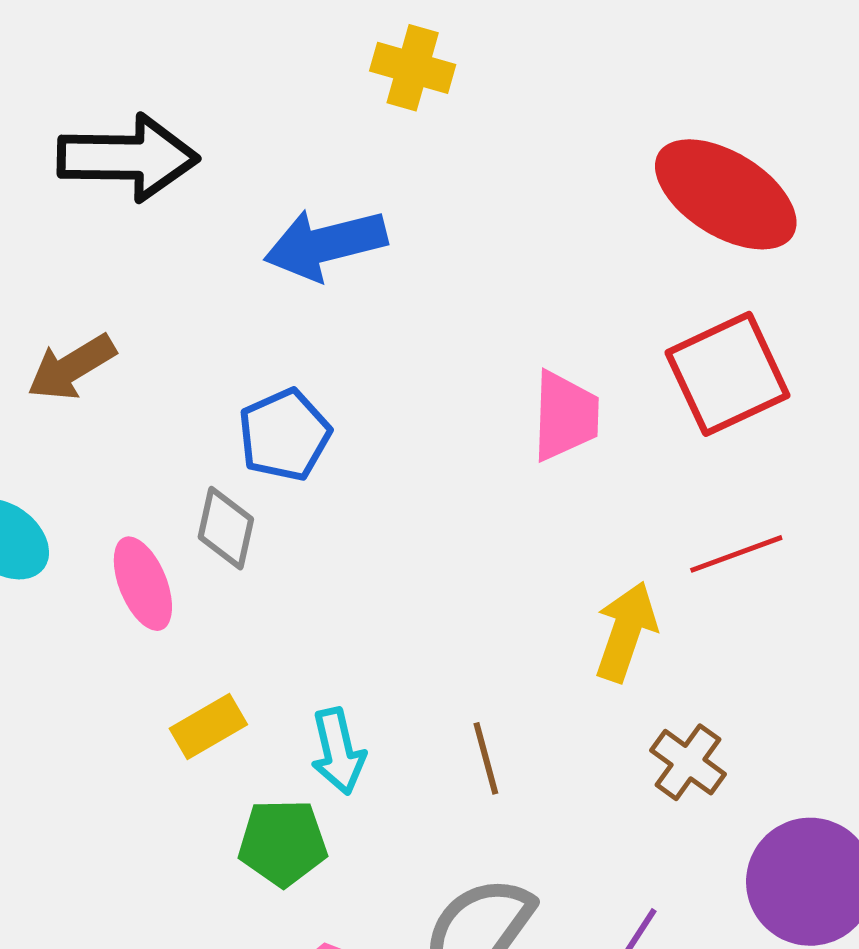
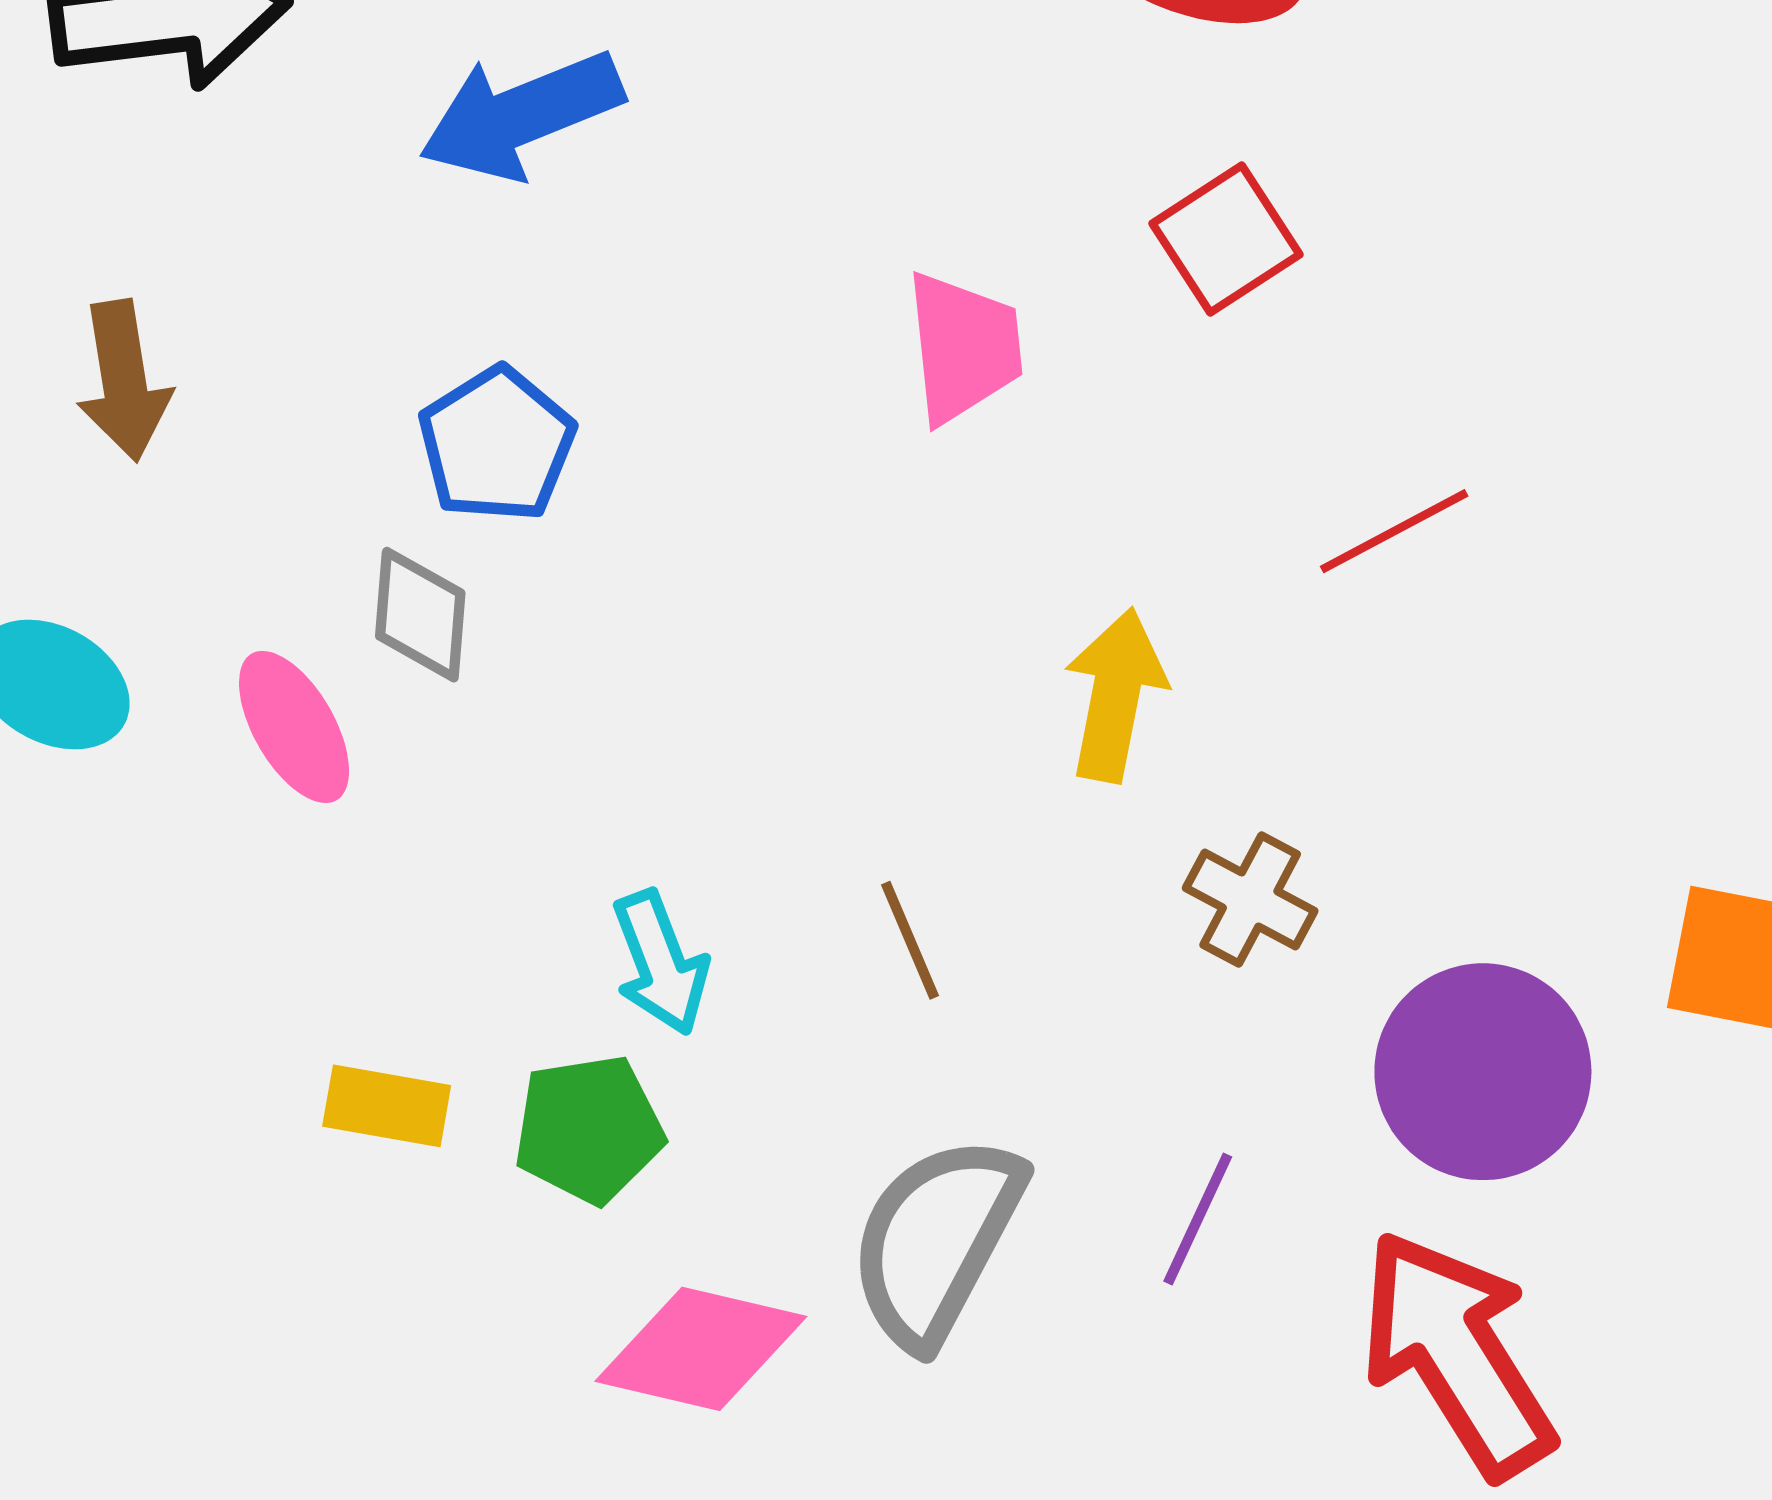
brown arrow: (71, 367) -> (124, 381), turned -60
red square: (728, 374) -> (1226, 239), size x0.7
red line: (736, 554) -> (1394, 531), moved
yellow rectangle: (208, 726) -> (387, 1106), moved, turned 48

